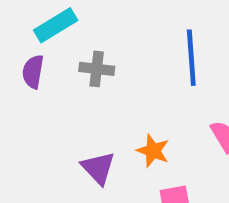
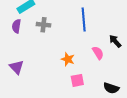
purple triangle: (98, 168) -> (17, 67), moved

